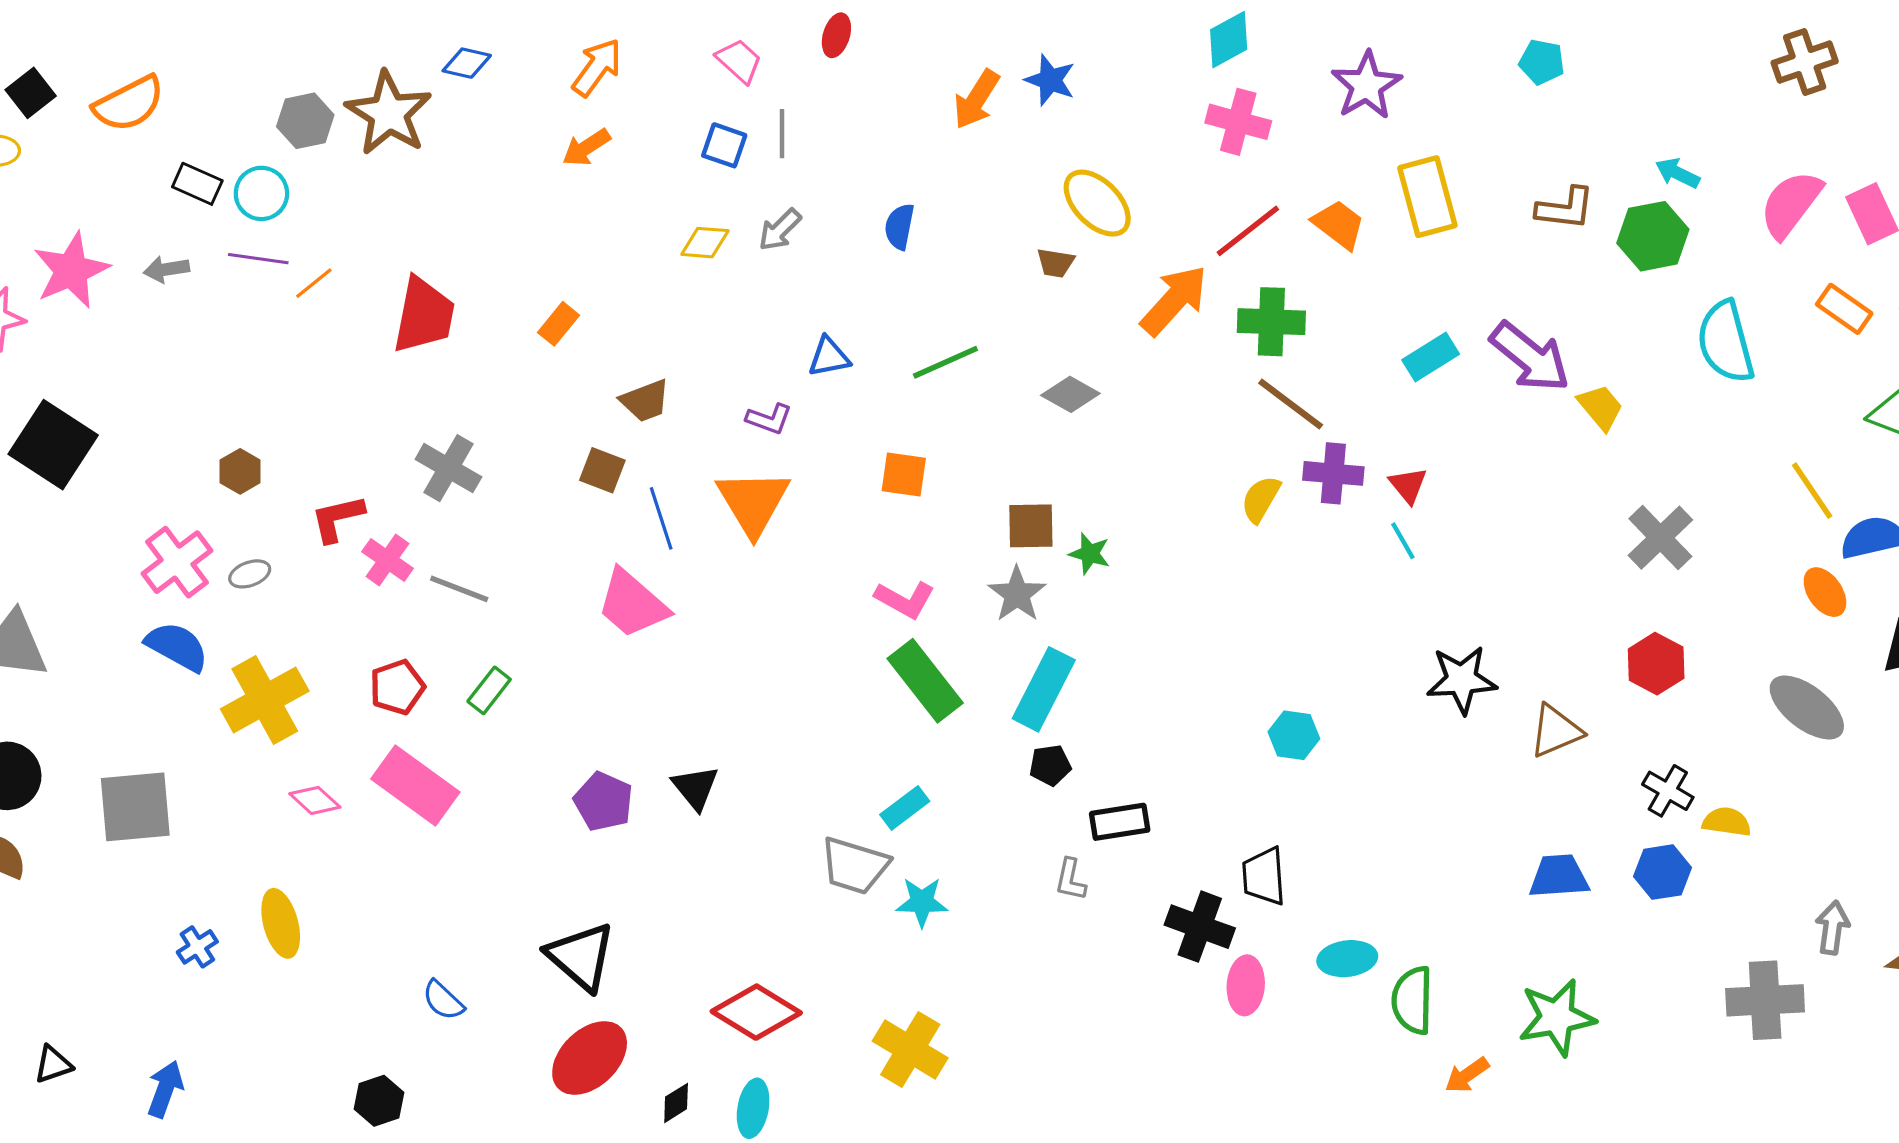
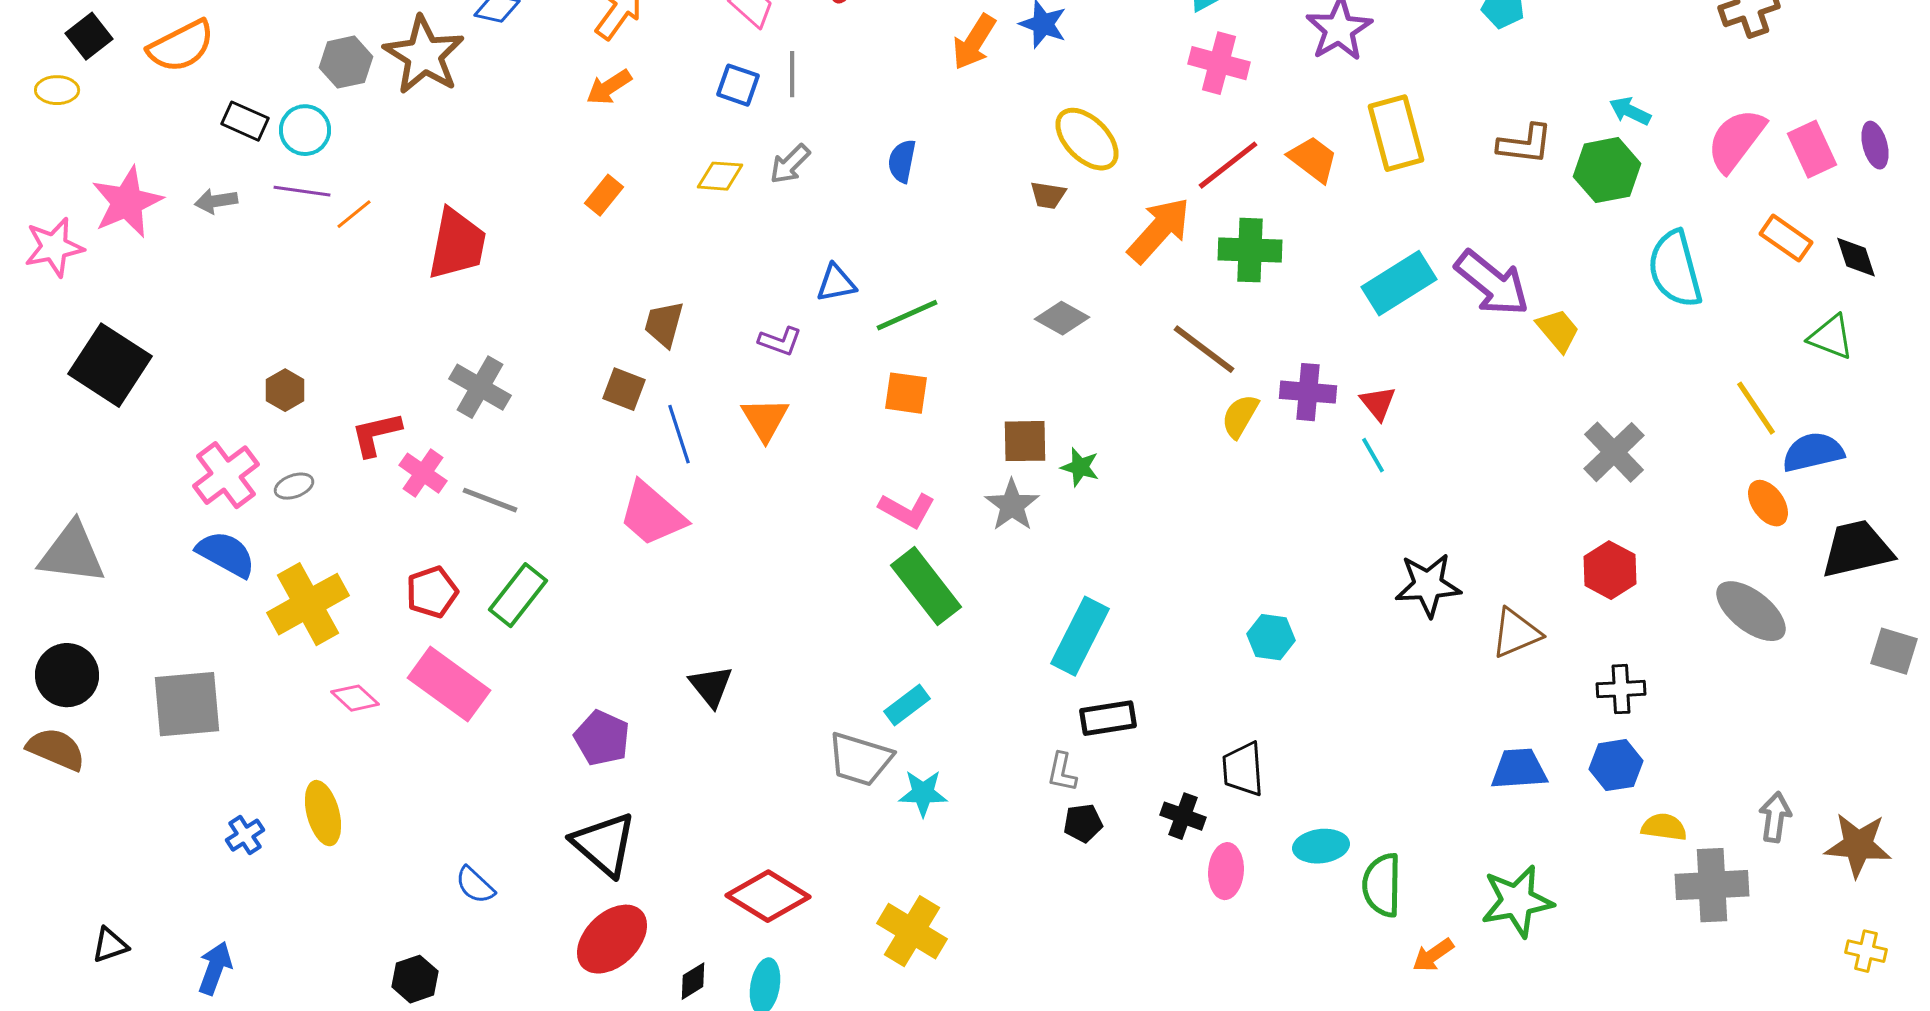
orange rectangle: (559, 324) -> (604, 195), moved
cyan rectangle: (1431, 357) -> (1399, 283), size x1.4
green line: (945, 362) -> (907, 315), moved
brown trapezoid: (645, 401) -> (664, 324), turned 126
brown line: (1291, 404) -> (1204, 349), moved
orange triangle: (753, 502) -> (765, 419), size x0.7
cyan rectangle: (1044, 689) -> (1080, 636), moved
green rectangle: (489, 690) -> (518, 595), size x1.4
black pentagon: (1050, 765) -> (1083, 823), moved
black cross: (1668, 791) -> (1621, 689), turned -33
purple pentagon: (603, 802) -> (602, 738), moved
yellow semicircle: (1727, 822) -> (1664, 827), moved
black cross: (1200, 927) -> (1183, 816), size x0.7

